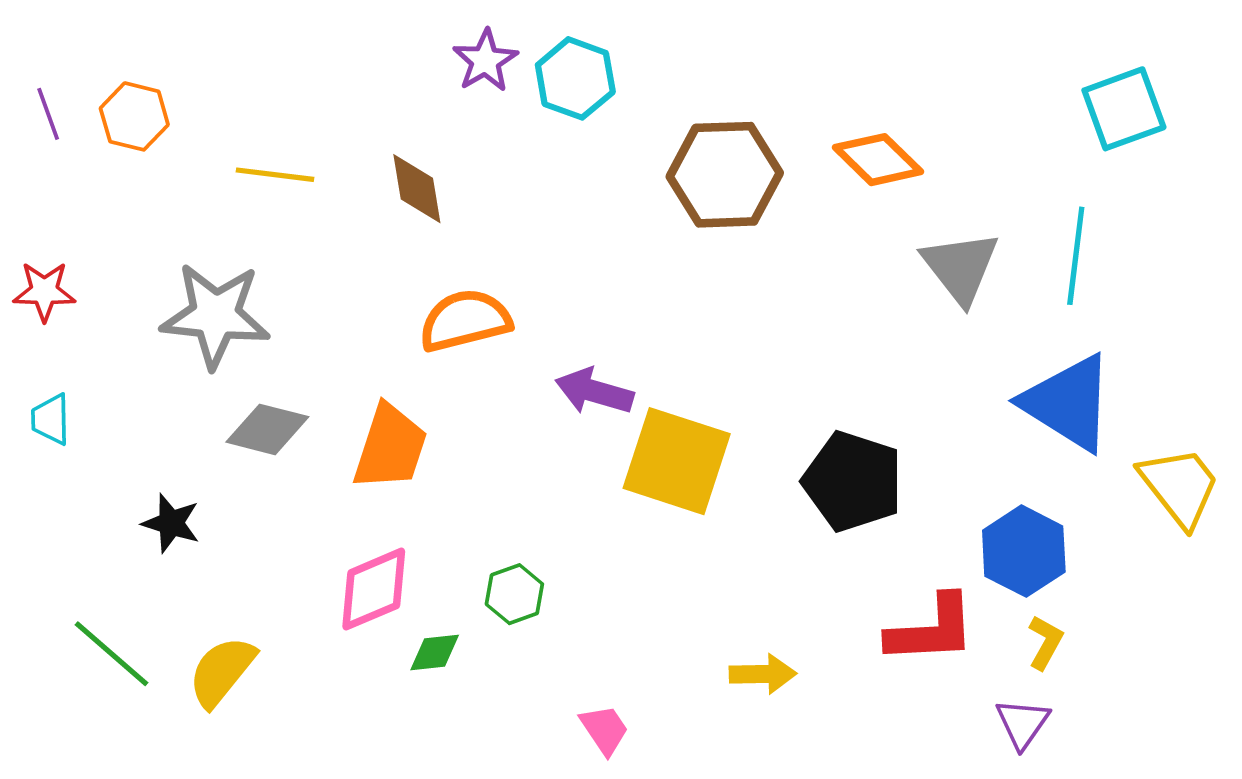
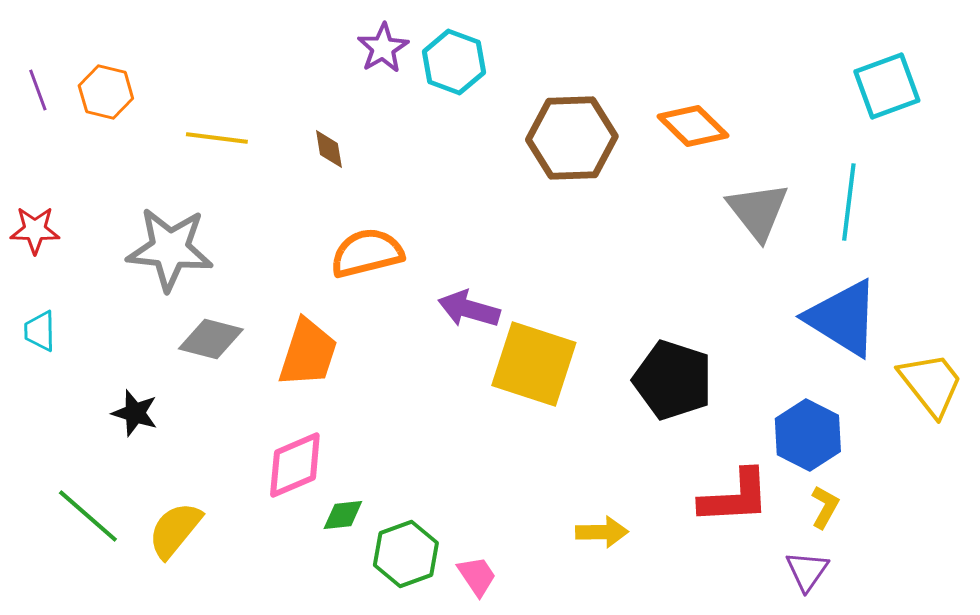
brown diamond: (417, 189) -> (329, 149), size x0.7
green hexagon: (514, 594) -> (406, 554), moved, size x1.4

